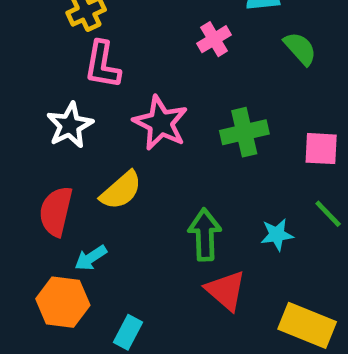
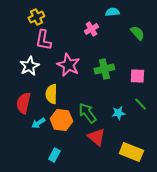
green semicircle: (300, 48) -> (137, 33), moved
yellow semicircle: (121, 190) -> (51, 94), turned 132
green arrow: (205, 235) -> (87, 113), turned -35
orange hexagon: (63, 302) -> (61, 120), moved

